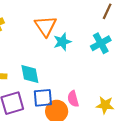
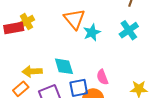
pink semicircle: (73, 99) -> (102, 77), moved

